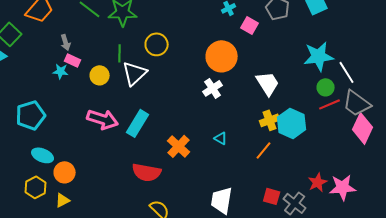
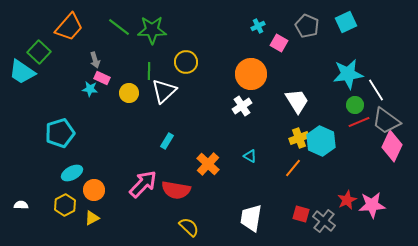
pink arrow: (103, 119) -> (143, 184), moved, turned -64
cyan rectangle: (138, 123) -> (167, 141), size x0.6
cyan ellipse: (43, 155) -> (72, 173), turned -50

